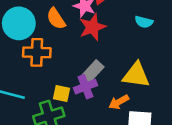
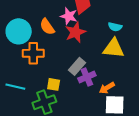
yellow triangle: (136, 75) -> (114, 48), moved
purple cross: (85, 87) -> (87, 77), moved
orange arrow: (119, 102) -> (107, 88), moved

